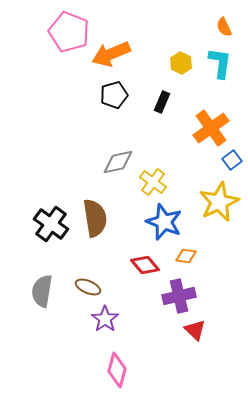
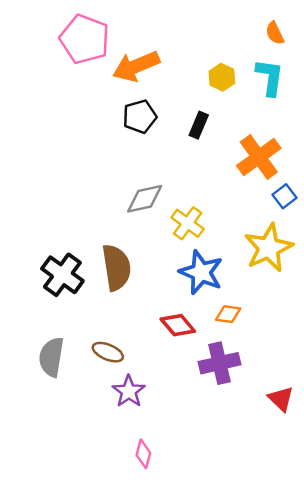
red triangle: (195, 330) -> (281, 399), moved
pink diamond: (117, 370) -> (143, 454), size x0.7

